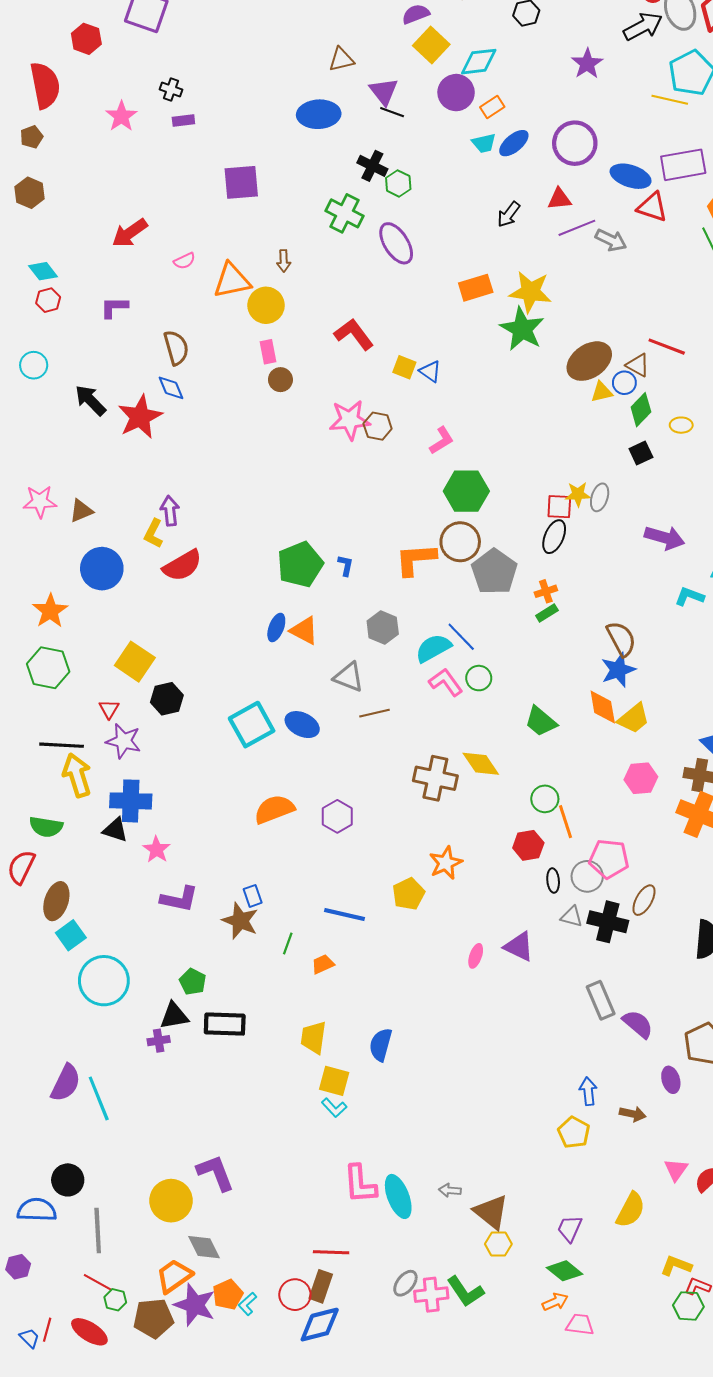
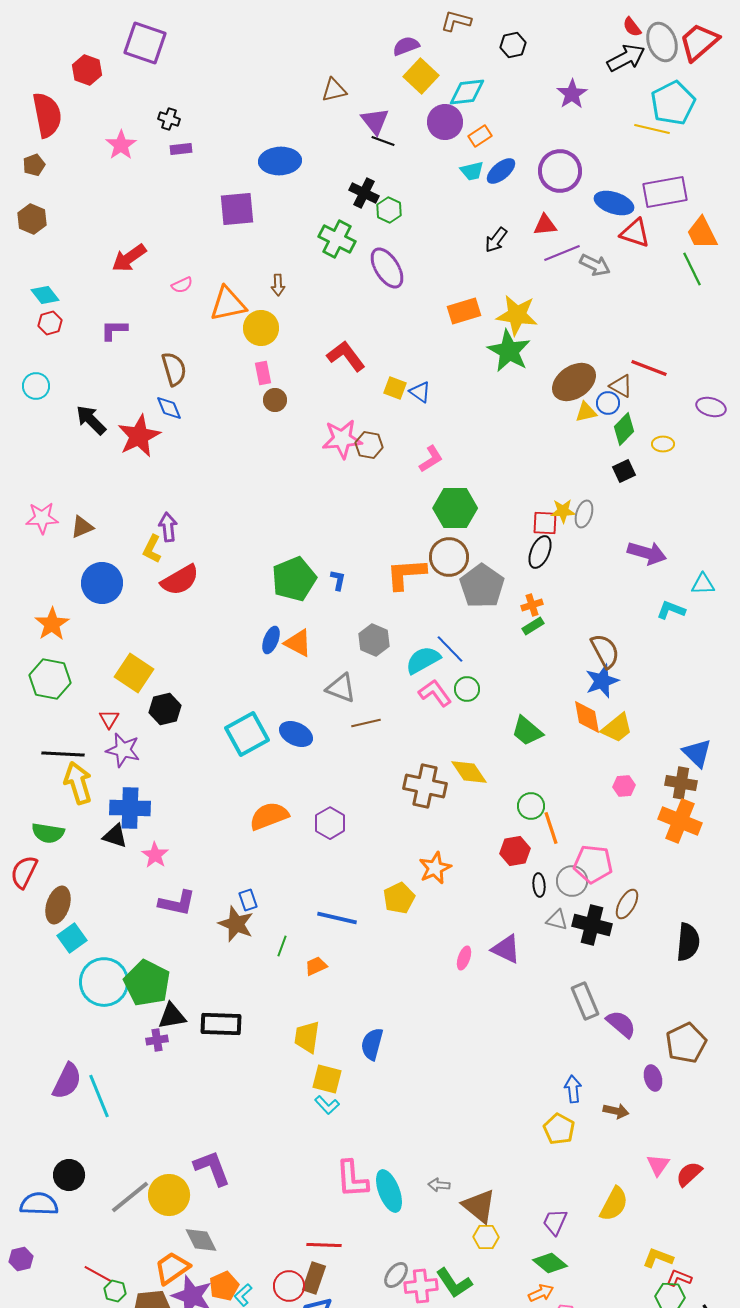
blue ellipse: (319, 114) -> (280, 161), moved
pink hexagon: (641, 778) -> (624, 786), size x0.7
green pentagon: (193, 982) -> (147, 983), moved, size x1.8
gray line: (98, 1231) -> (130, 1197), moved, turned 54

